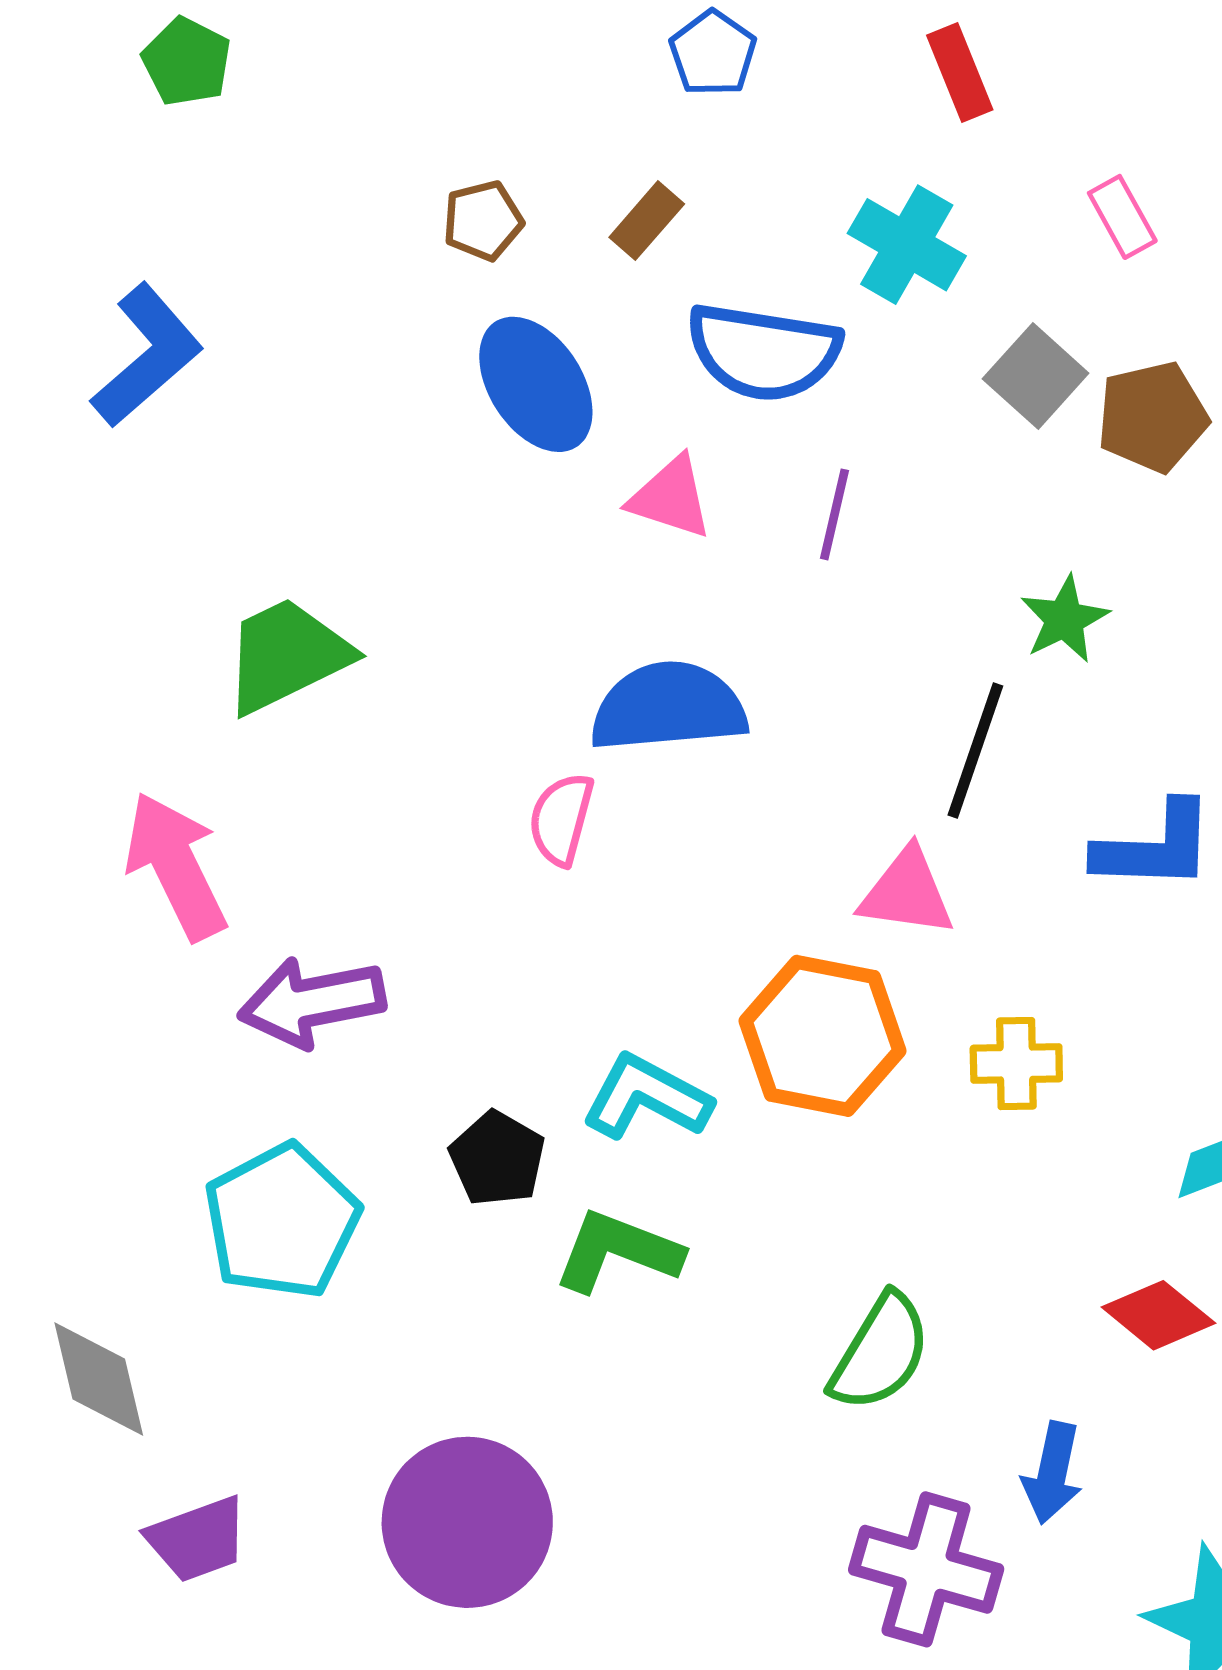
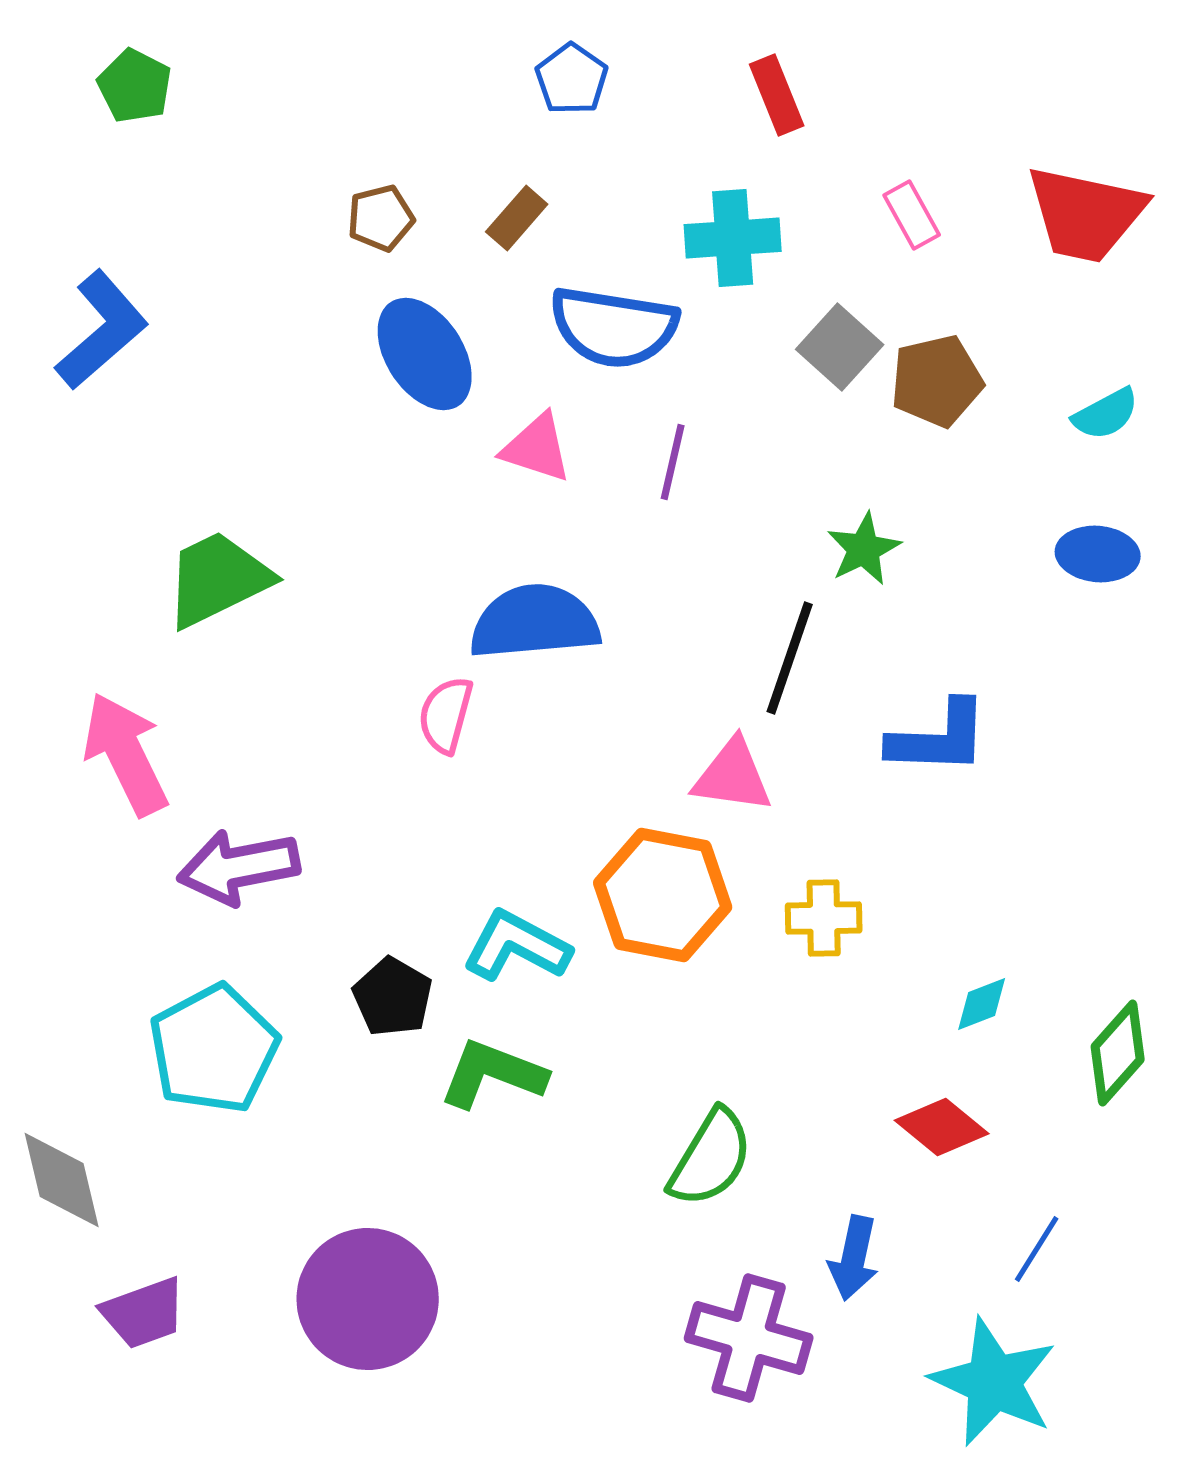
cyan cross: (907, 245) -> (733, 238), turned -34

